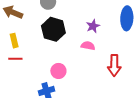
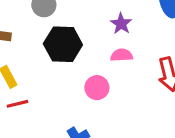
pink circle: (58, 71) -> (97, 88), moved

